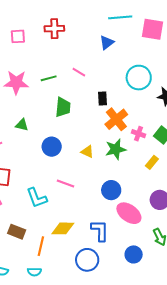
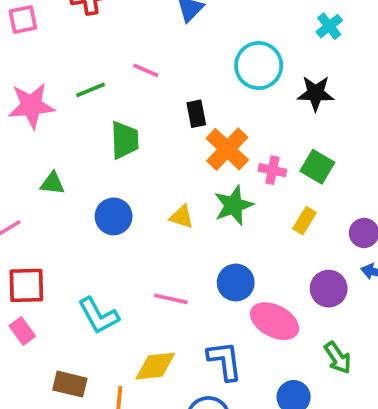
pink line: (66, 183) -> (171, 299), moved

